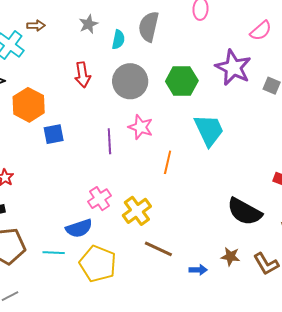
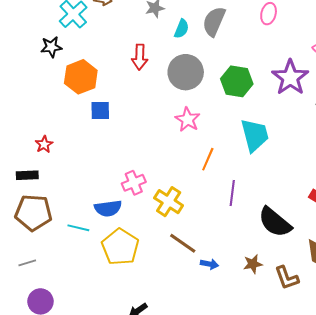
purple line: (109, 141) -> (232, 193), moved
yellow cross: (137, 211) -> (169, 202), turned -32
brown star: (230, 256) -> (253, 264), turned -30
blue arrow: (198, 270) -> (209, 264), moved

